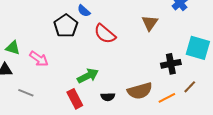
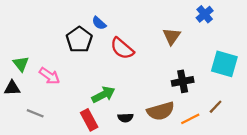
green triangle: (13, 48) -> (21, 64), turned 35
black cross: (171, 64) -> (183, 81), moved

